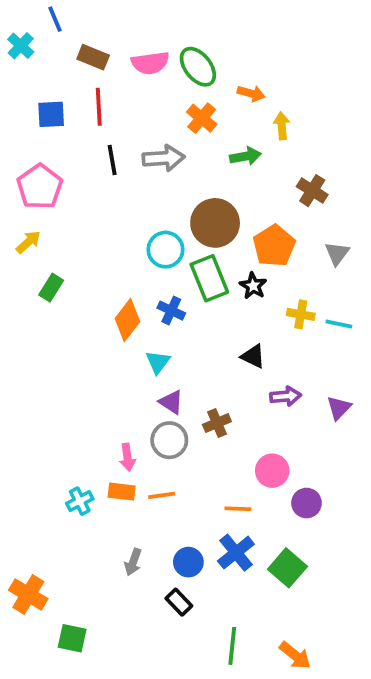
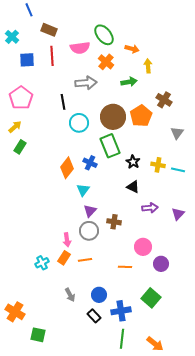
cyan cross: (21, 46) -> (12, 37), moved
pink semicircle: (150, 63) -> (80, 48), moved
black line: (112, 160) -> (63, 102), moved
orange pentagon: (274, 246) -> (141, 116), moved
cyan circle: (165, 250) -> (79, 123), moved
black star: (253, 286) -> (133, 162), moved
green rectangle: (51, 288) -> (20, 147), moved
purple triangle: (171, 402) -> (90, 211), turned 40
brown cross: (217, 423) -> (114, 222), turned 32
orange rectangle: (122, 492) -> (64, 258), turned -64
blue cross: (236, 553) -> (121, 311), moved, turned 30
gray arrow: (133, 562) -> (70, 295), turned -48

